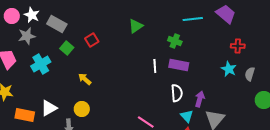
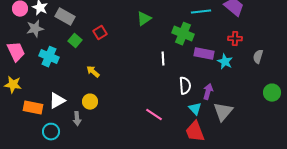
green cross: (175, 41) -> (183, 34), size x1.5
red cross: (238, 46) -> (235, 39), moved
cyan cross: (41, 64) -> (49, 57), turned -36
purple rectangle: (179, 65) -> (204, 54), moved
cyan star: (229, 69) -> (225, 62), moved
gray semicircle: (250, 74) -> (258, 57), moved

